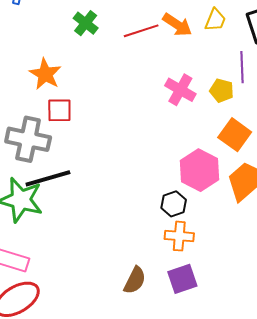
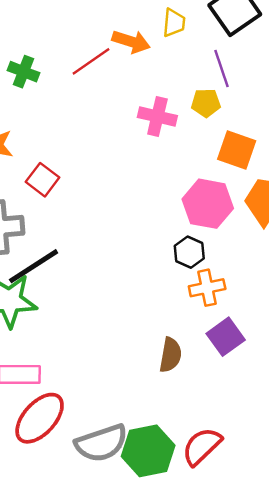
red square: (59, 110) -> (43, 180), moved, turned -36

